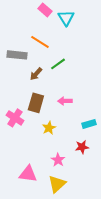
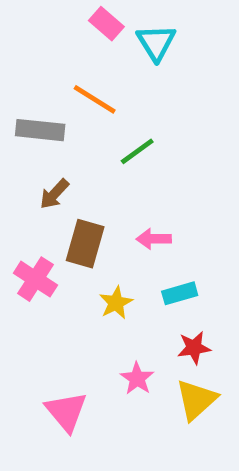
brown arrow: (36, 74) -> (54, 194), moved
cyan rectangle: (89, 124) -> (180, 293), moved
pink triangle: (28, 174) -> (66, 412), turned 42
yellow triangle: (57, 184) -> (196, 400), moved

